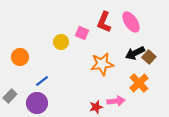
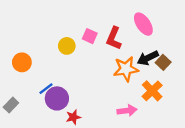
red L-shape: (104, 22) -> (114, 38), moved
orange star: (102, 64) -> (126, 69), moved
purple circle: (37, 103) -> (57, 98), moved
red star: (96, 107) -> (73, 117), moved

